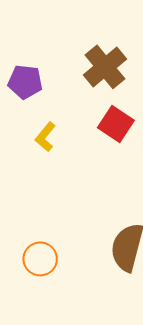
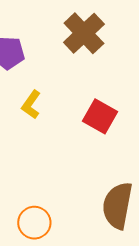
red square: (116, 124) -> (100, 116), moved

